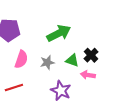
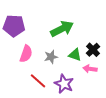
red line: (14, 87) -> (38, 81), moved, turned 60

